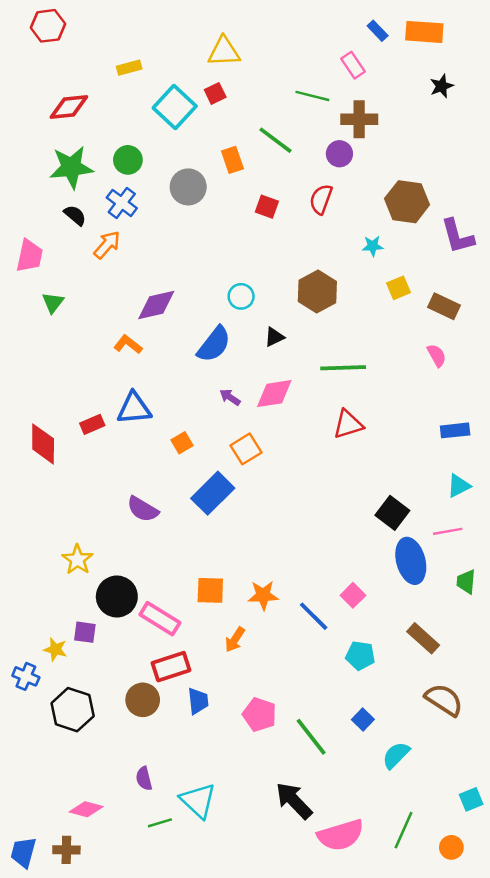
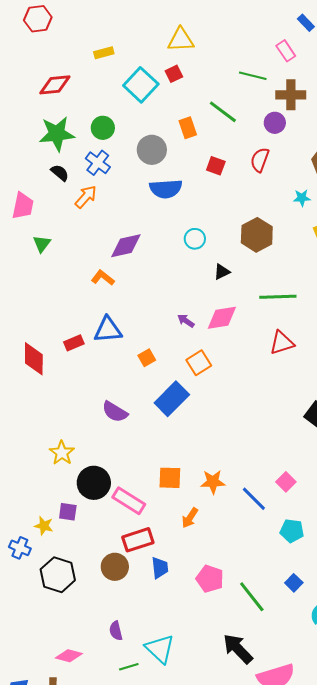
blue semicircle: (214, 344) -> (166, 189), moved, turned 48

